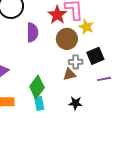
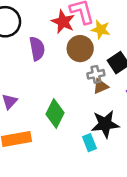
brown triangle: (69, 74) -> (101, 86), moved
cyan rectangle: (39, 103) -> (89, 143), moved
black star: (75, 103) -> (105, 124), size x1.6

